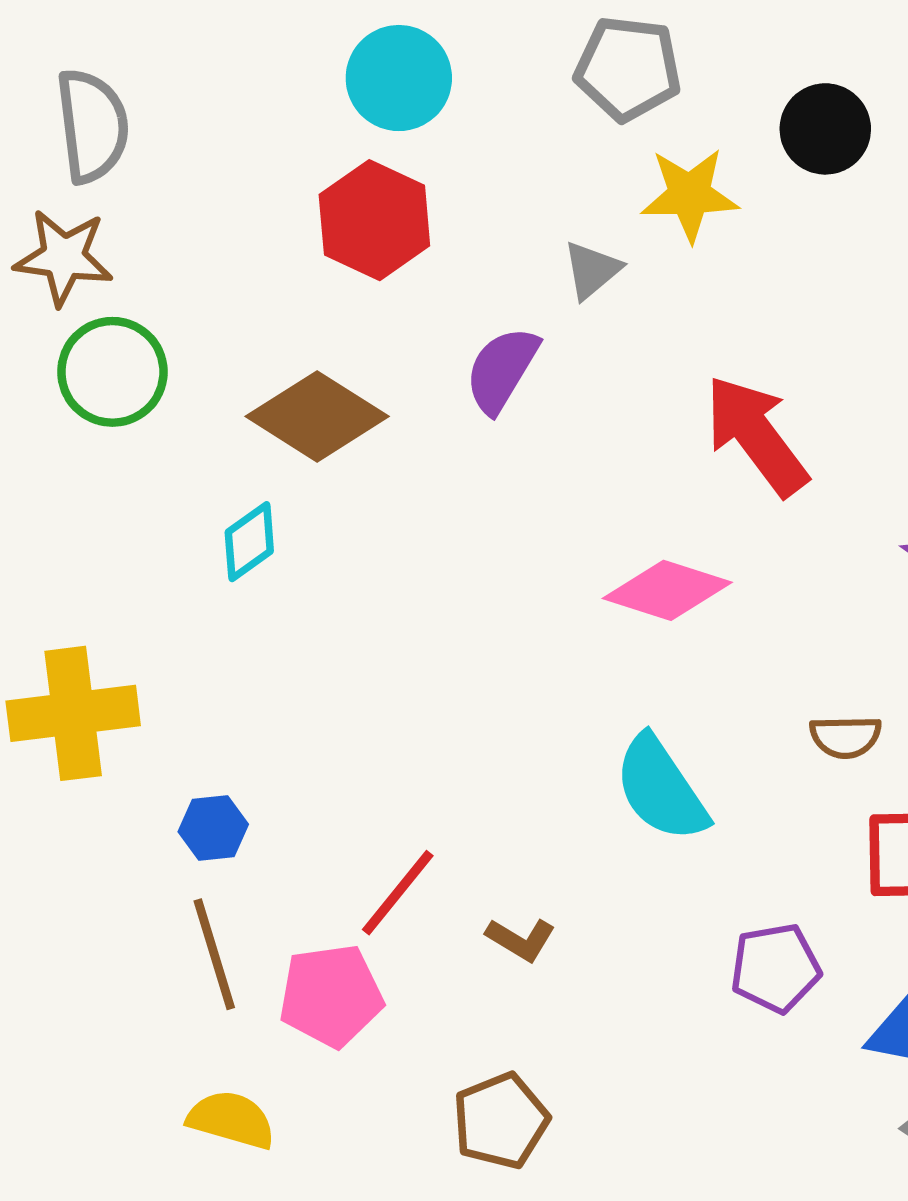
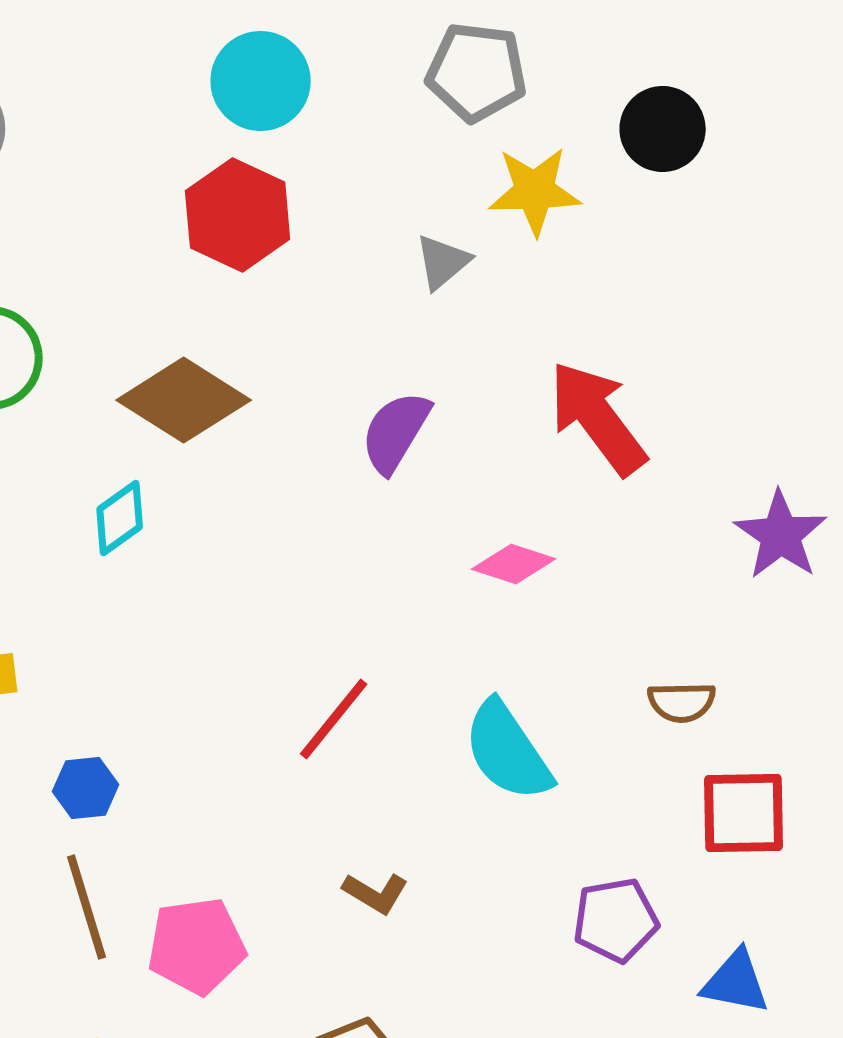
purple semicircle: (502, 370) -> (396, 432), moved
pink diamond: (667, 590) -> (514, 564), size x0.7
red line: (398, 893) -> (334, 719), moved

